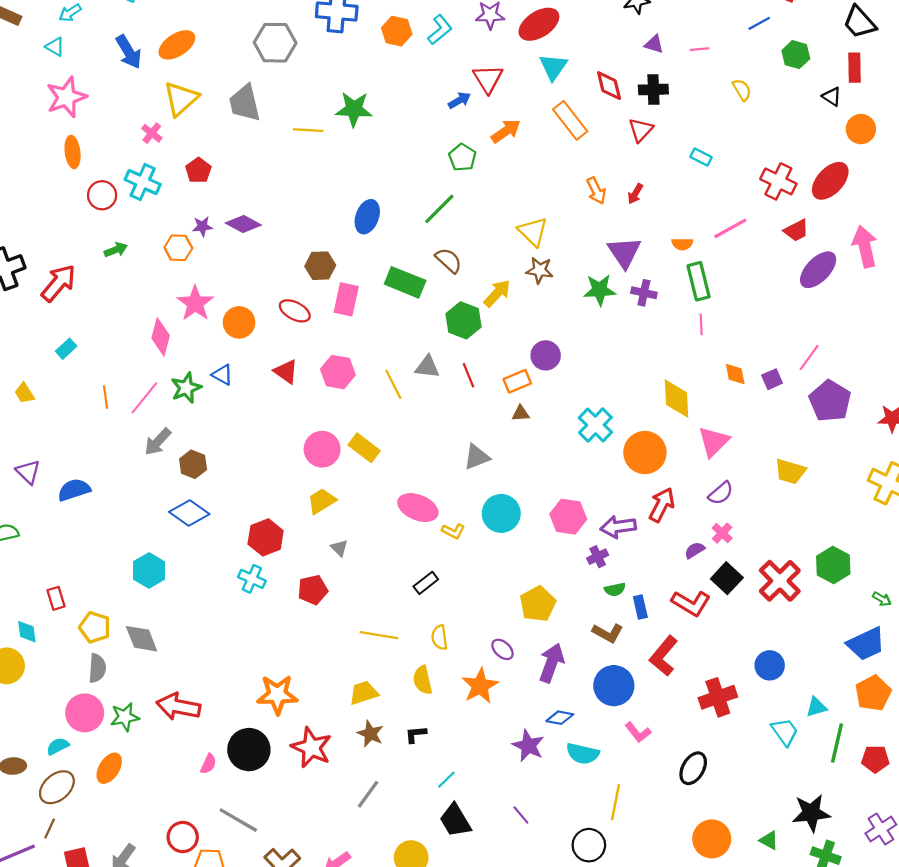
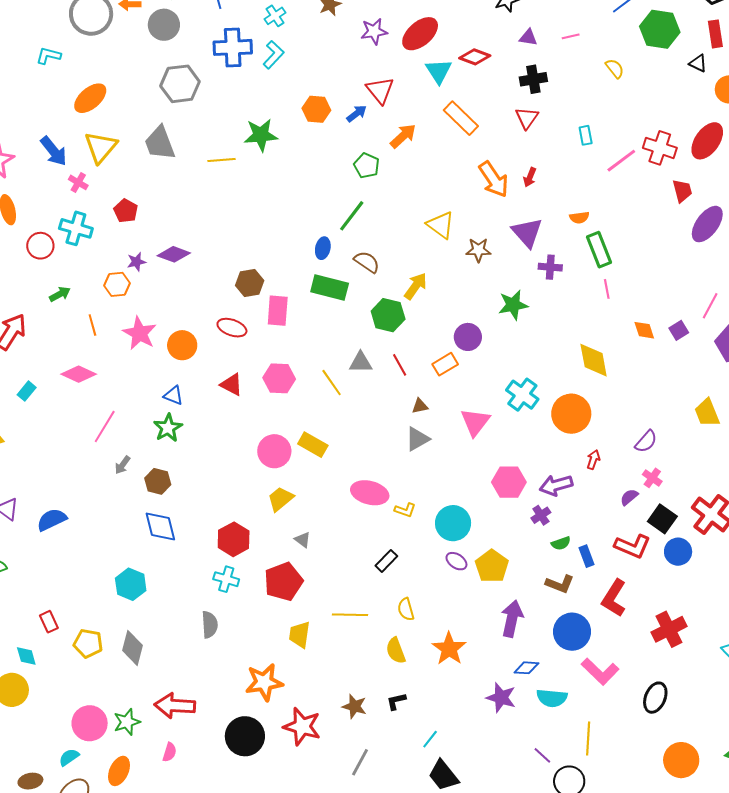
cyan L-shape: (440, 30) -> (274, 55), moved
orange hexagon: (397, 31) -> (316, 109), moved
blue arrow: (129, 52) -> (54, 151), moved
green hexagon: (796, 55) -> (660, 29), size x1.5
red diamond: (609, 86) -> (475, 57), moved, turned -48
cyan rectangle: (701, 157) -> (586, 135), turned 60
orange arrow: (596, 191) -> (494, 179), size x1.5
blue ellipse: (367, 217) -> (323, 248), moved, size x0.7
pink line: (730, 228) -> (621, 161), moved
red trapezoid: (796, 231) -> (682, 191), turned -70
brown star: (540, 270) -> (478, 250), moved
green star: (600, 290) -> (513, 305), moved
pink diamond: (161, 337) -> (79, 374), moved, turned -72
green star: (186, 388) -> (168, 428), moved
orange line: (105, 397) -> (92, 325), moved
brown triangle: (521, 413) -> (420, 406), moved
gray arrow: (158, 442) -> (122, 465), size x0.7
pink triangle: (714, 442) -> (475, 422), moved
yellow trapezoid: (790, 471) -> (707, 413), turned 60
red arrow: (662, 505) -> (593, 460), size x0.6
blue diamond: (189, 513) -> (160, 526), turned 48
cyan circle: (501, 513) -> (453, 523), moved
red pentagon: (313, 590) -> (283, 582), size x1.4
gray diamond: (142, 639) -> (132, 648), turned 44
purple ellipse: (502, 649) -> (456, 561), moved
blue circle: (770, 665) -> (678, 552), moved
gray semicircle: (97, 668) -> (210, 625), moved
yellow trapezoid: (364, 693) -> (300, 635), moved, turned -56
pink L-shape: (638, 732) -> (600, 671), size x1.5
pink semicircle: (208, 764) -> (170, 752), moved
purple line: (521, 815) -> (542, 755), moved

